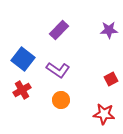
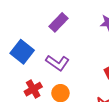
red cross: (22, 90) -> (33, 89), moved

